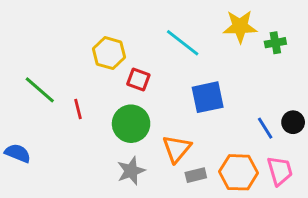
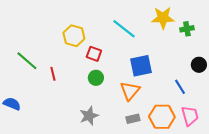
black circle: (293, 122) -> (199, 65), moved
green circle: (131, 124) -> (96, 78), moved, size x0.6
orange triangle: (177, 149) -> (130, 91), moved

